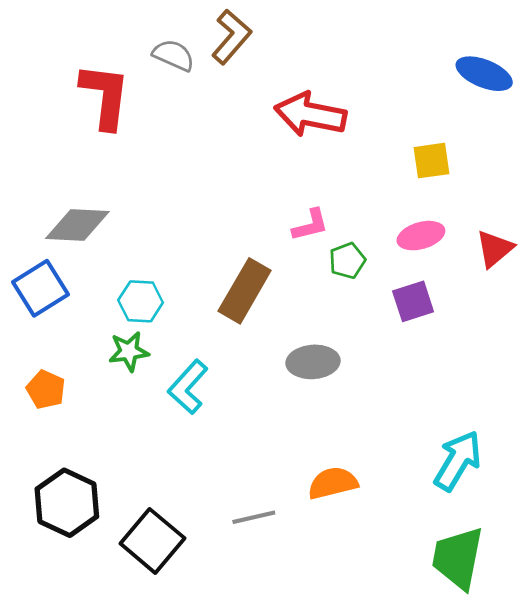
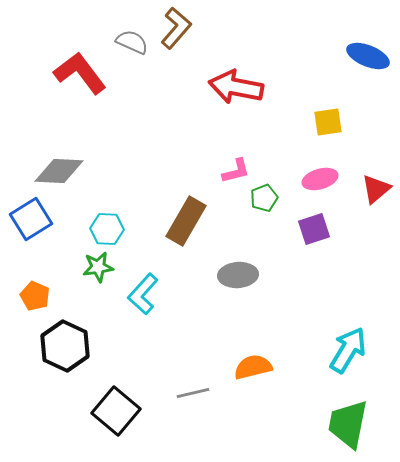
red L-shape: (105, 96) -> (80, 73), turned -44
black hexagon: (67, 503) -> (65, 346), moved

